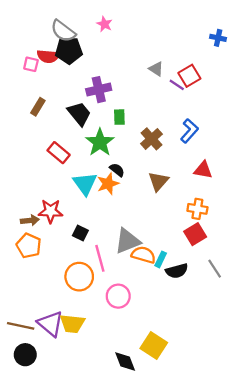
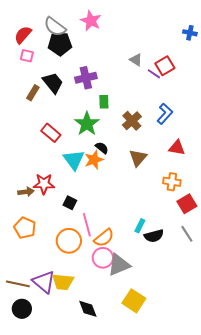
pink star: (104, 24) -> (91, 21), size x1.5
red semicircle: (48, 56) -> (23, 35), moved, turned 126
black trapezoid: (79, 114) -> (53, 83), moved
red square: (195, 234) -> (187, 204), moved
gray triangle: (127, 241) -> (119, 265), moved
orange pentagon: (29, 246) -> (25, 228), moved
orange semicircle: (143, 255) -> (104, 238), moved, turned 125
black diamond: (125, 362) -> (88, 309), moved

